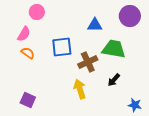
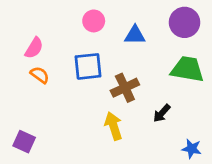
pink circle: (37, 12) -> (94, 21), moved
green trapezoid: (114, 49) -> (187, 69), moved
purple square: (28, 100) -> (24, 142), moved

